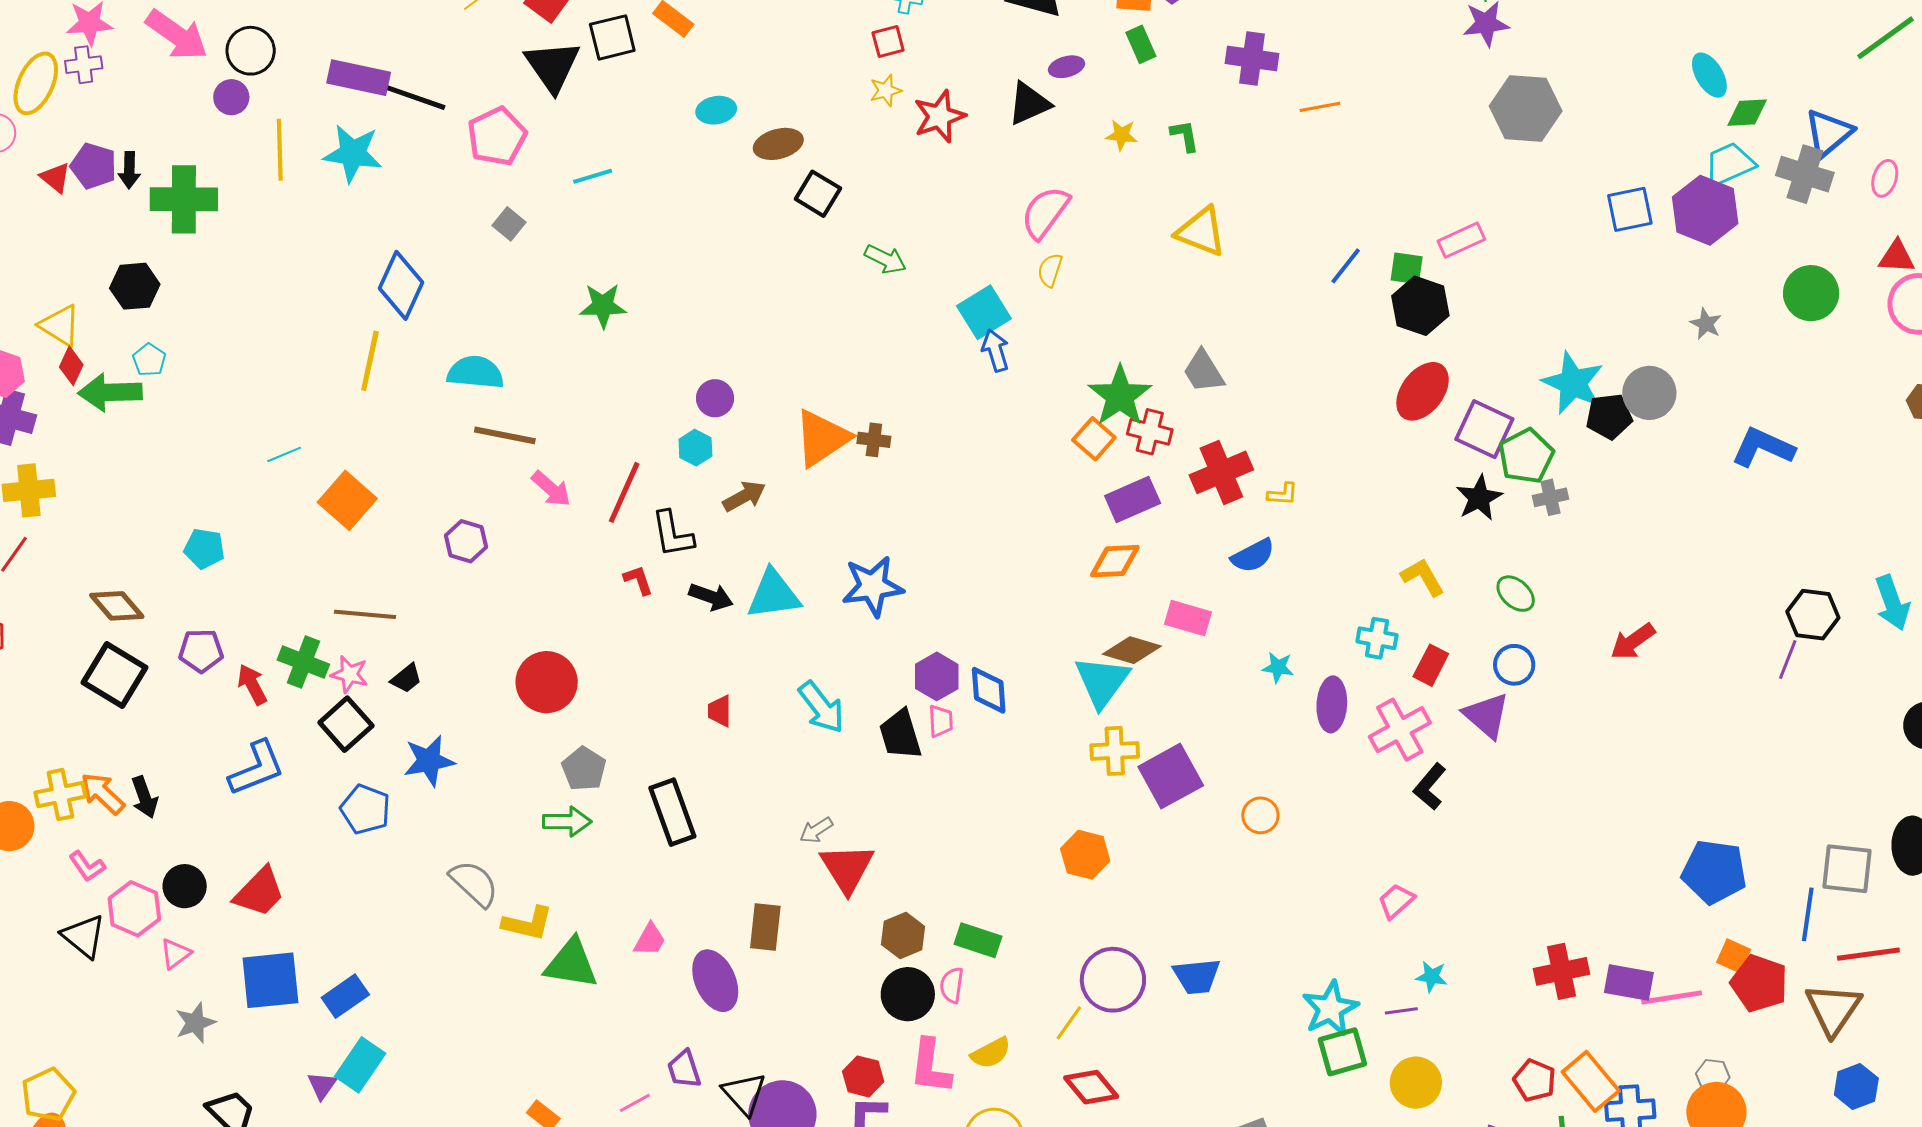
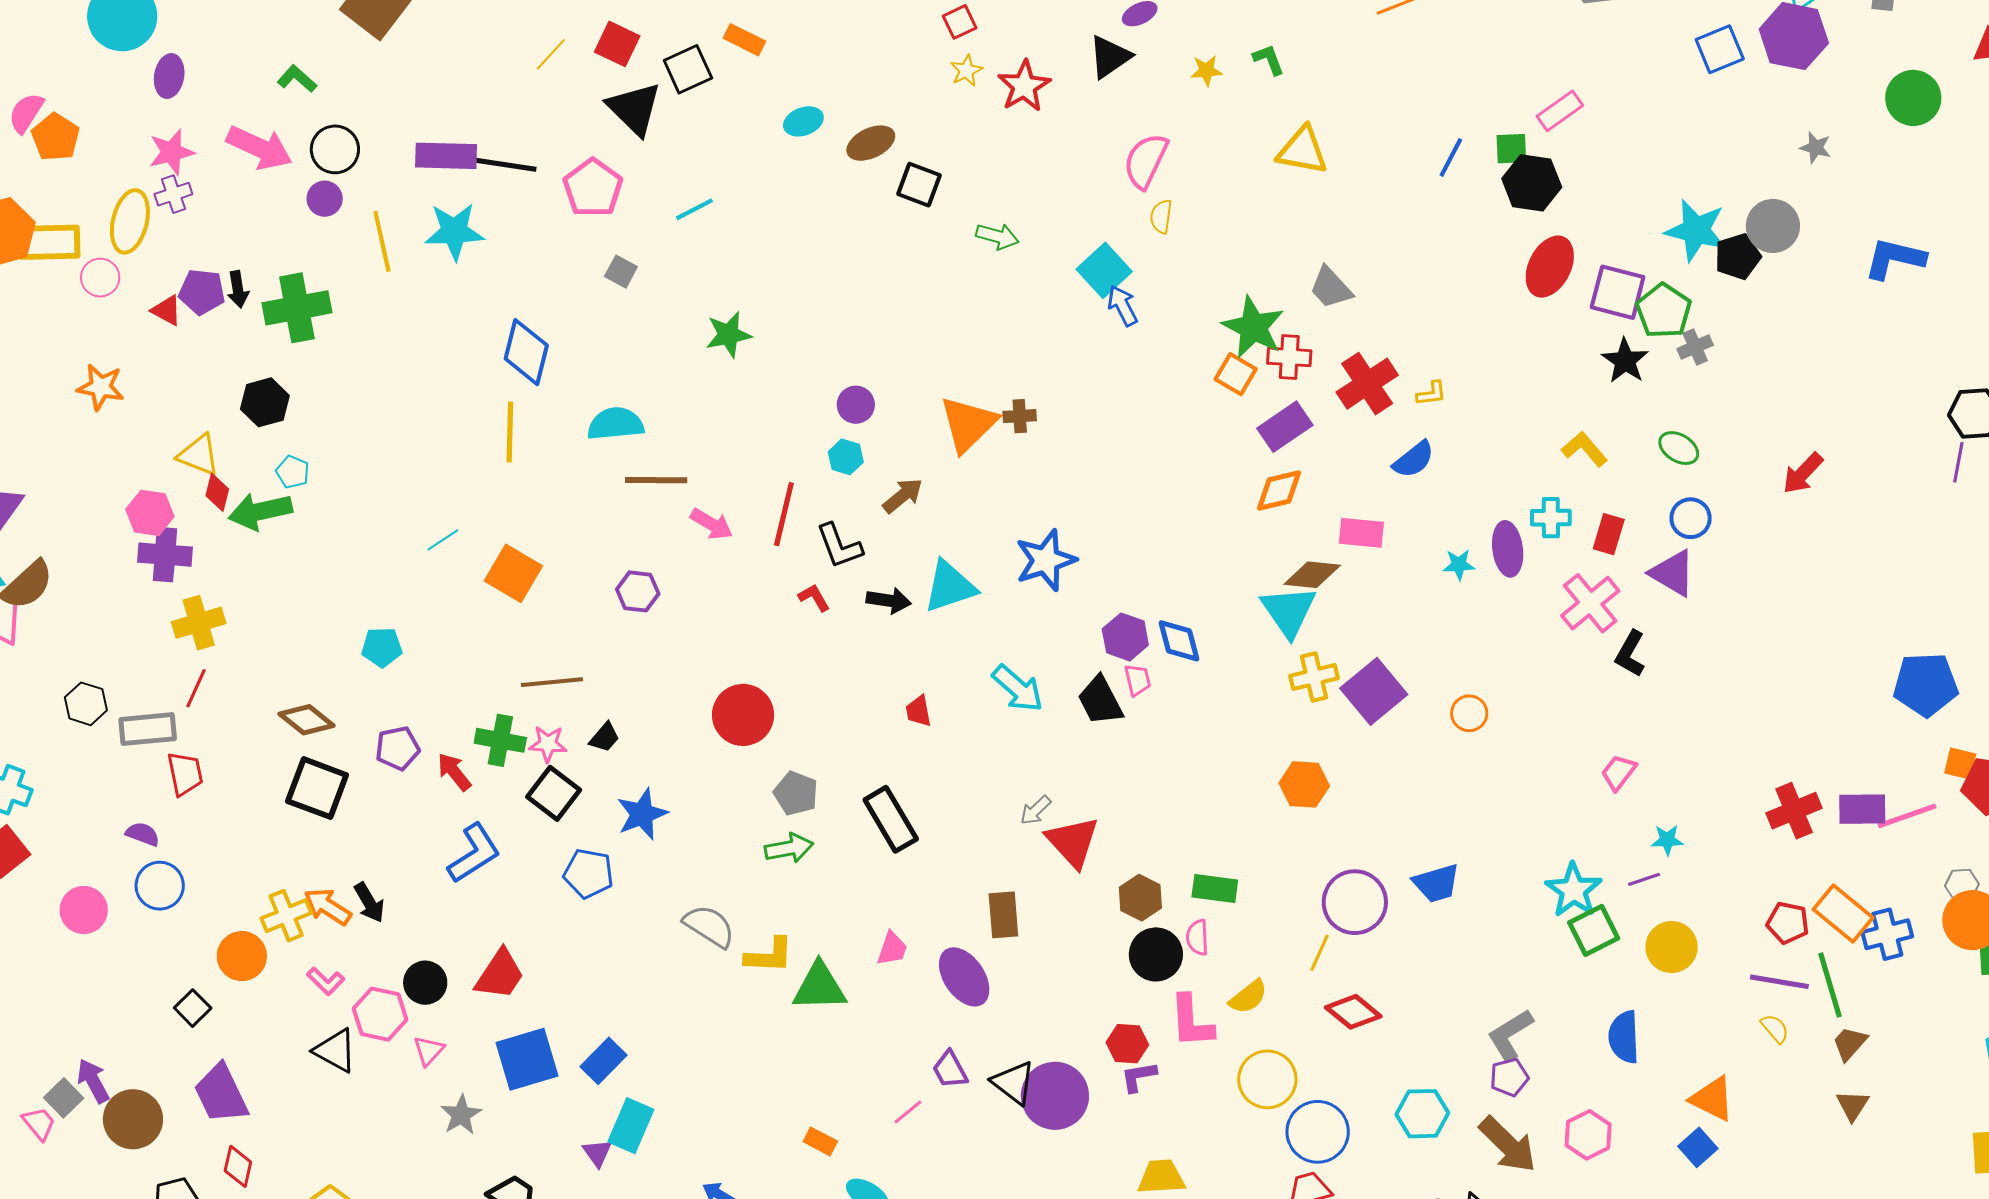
purple ellipse: (1332, 704) -> (1508, 549), moved

